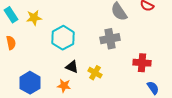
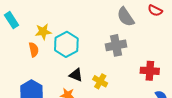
yellow star: (34, 18) -> (43, 32), moved
orange semicircle: (11, 43) -> (34, 50), moved

